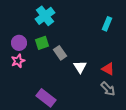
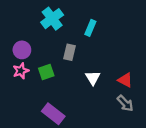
cyan rectangle: (107, 24) -> (90, 28), moved
green square: (42, 43) -> (46, 72), moved
gray rectangle: (60, 53) -> (70, 52), moved, turned 48

